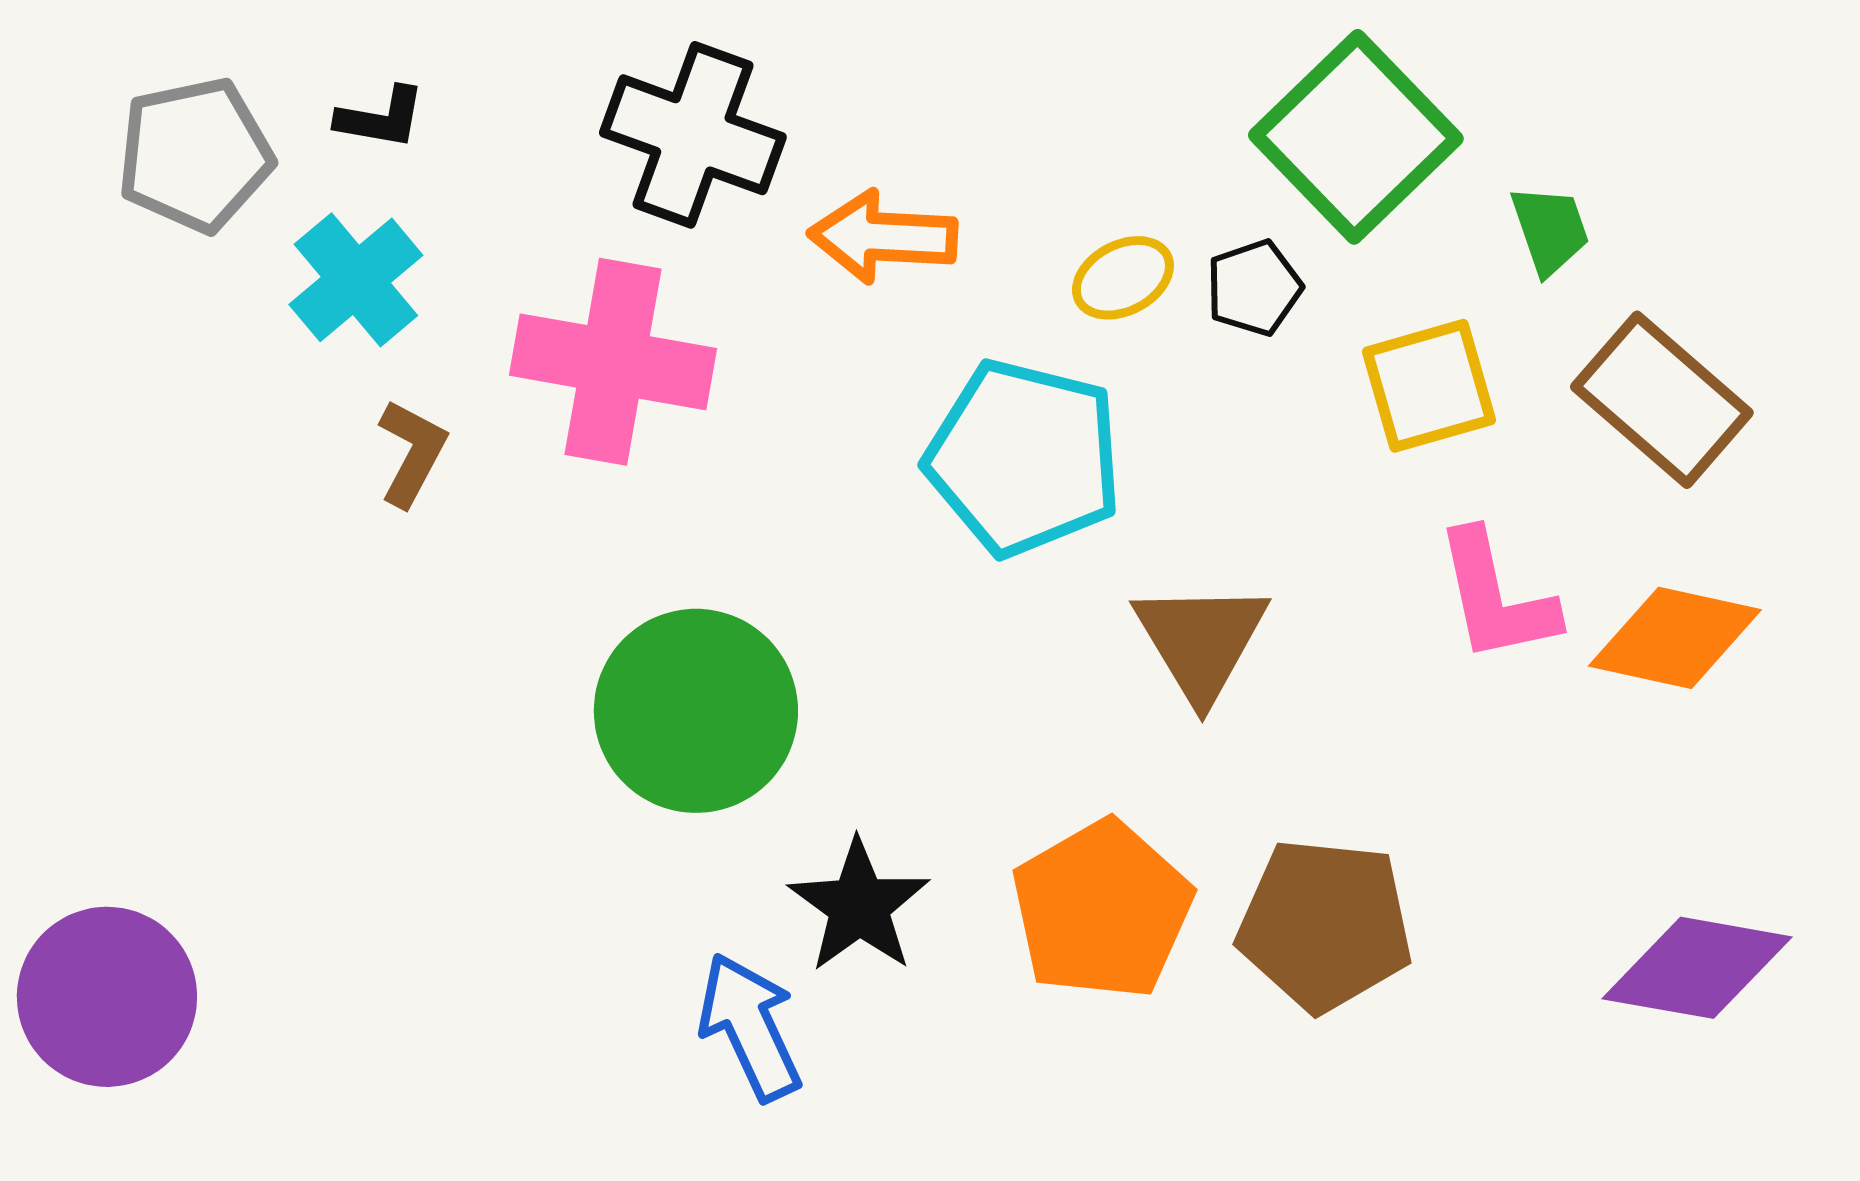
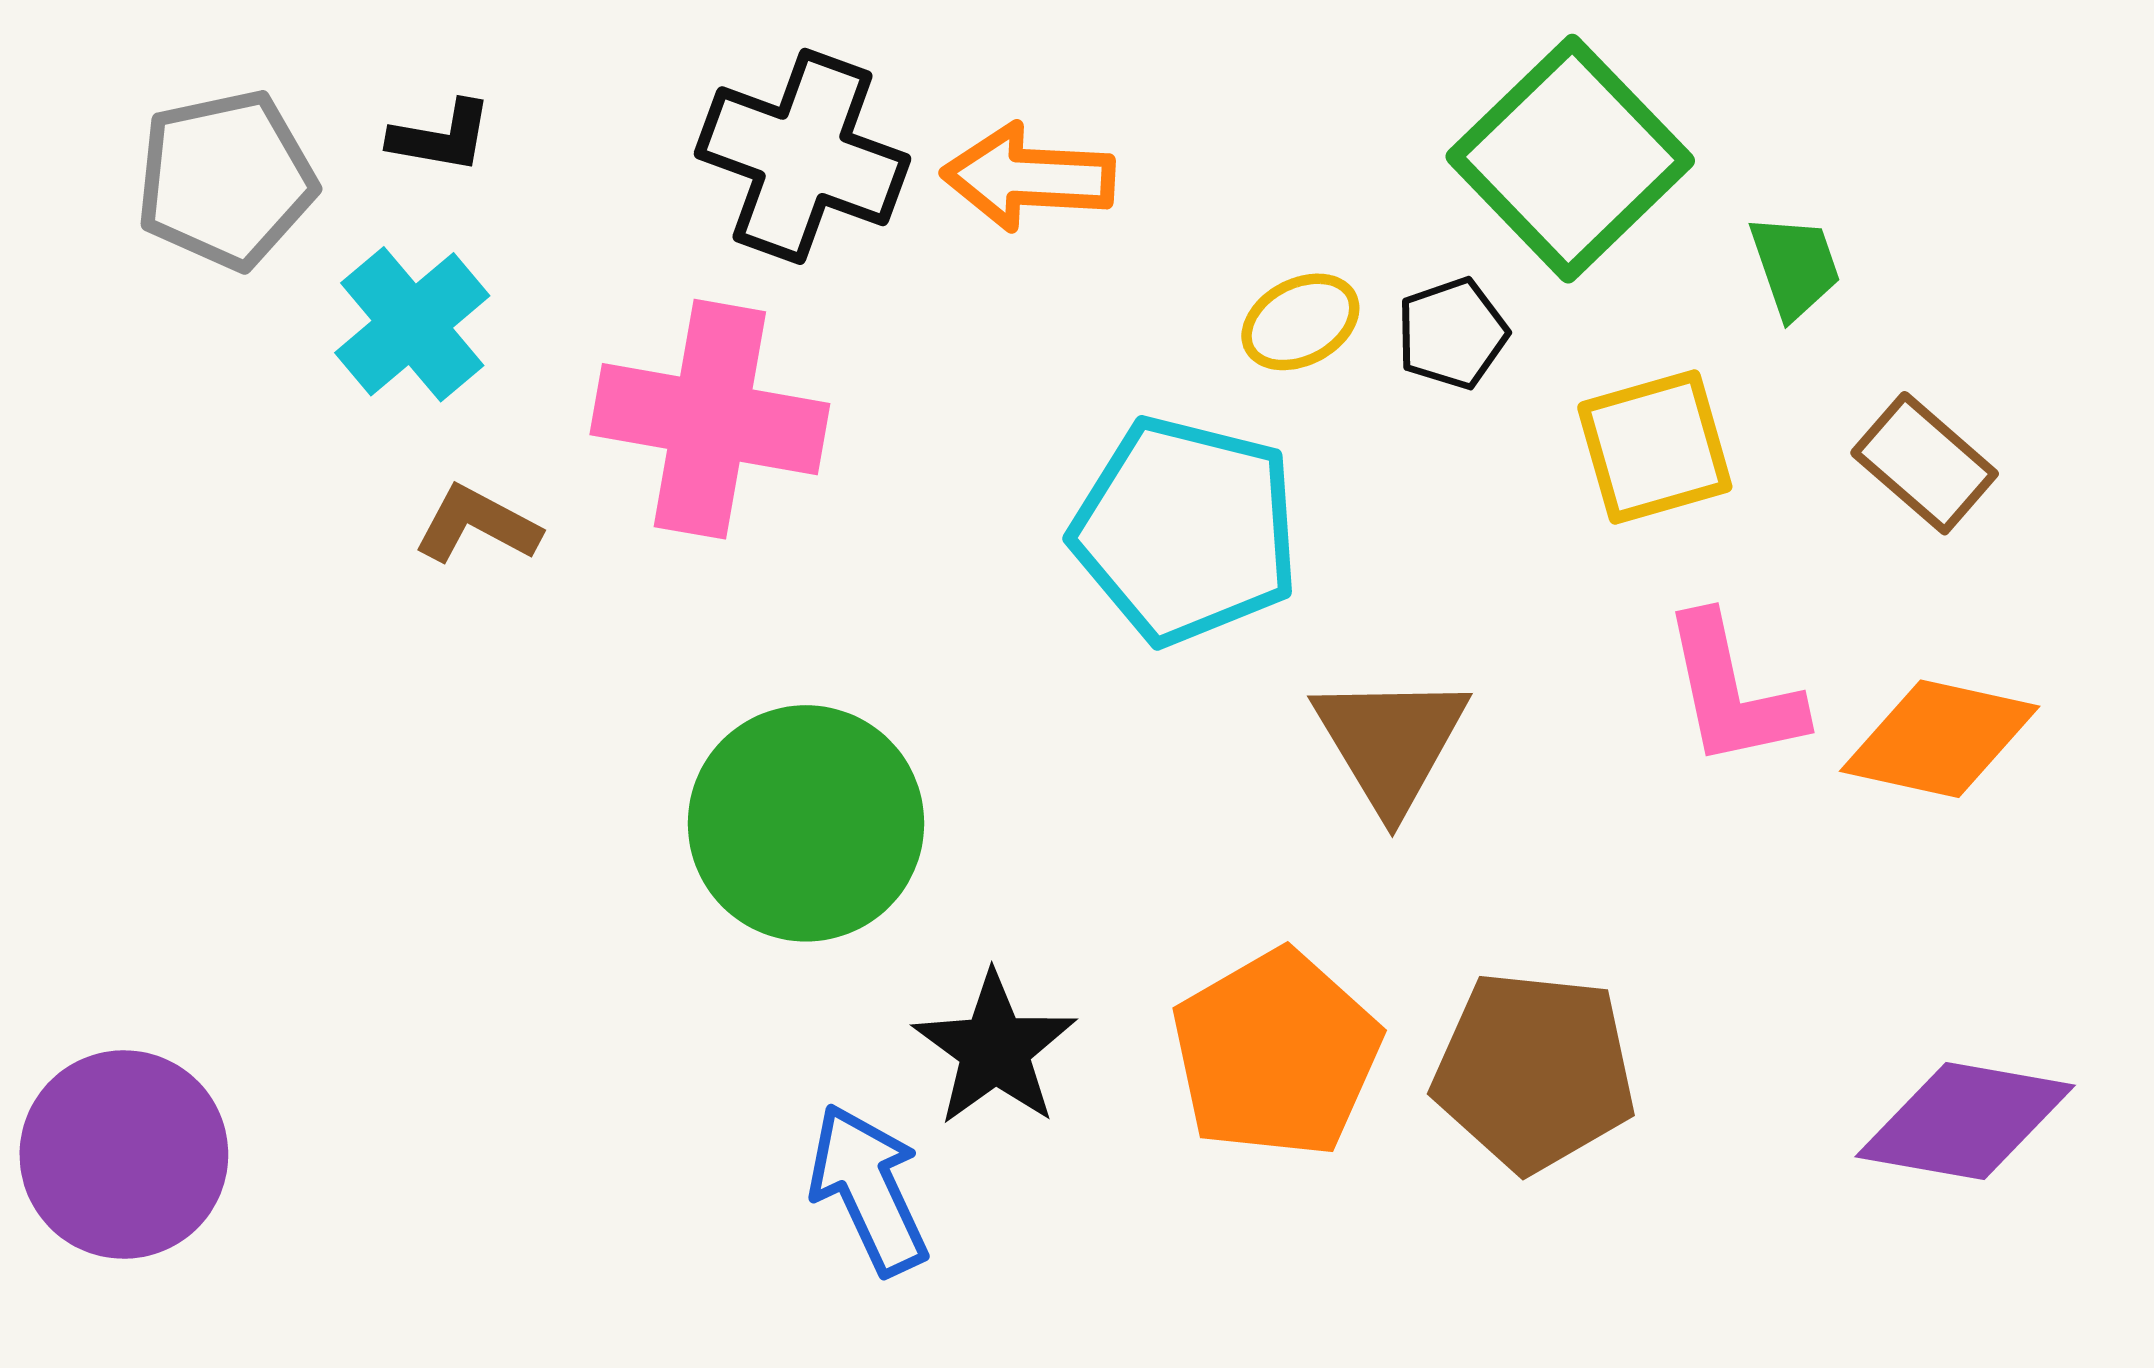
orange arrow: (883, 237) -> (1028, 177), moved
brown rectangle: (1662, 400) -> (1925, 463), size x0.7
brown L-shape: (412, 453) -> (477, 525), turned -90

